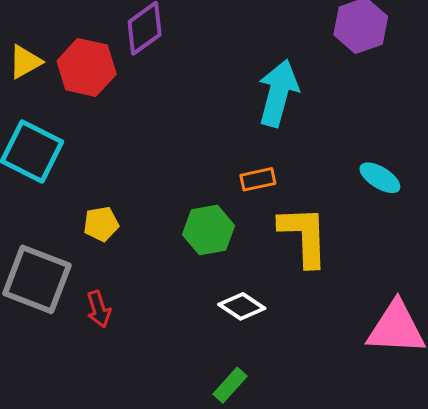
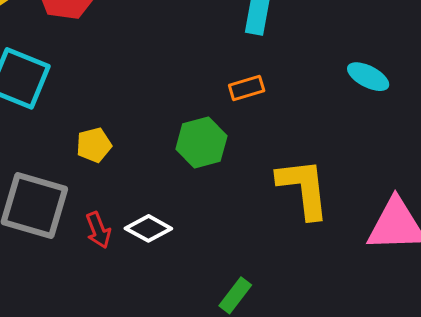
yellow L-shape: (304, 236) -> (303, 188), moved
white diamond: (242, 306) -> (148, 228), moved

